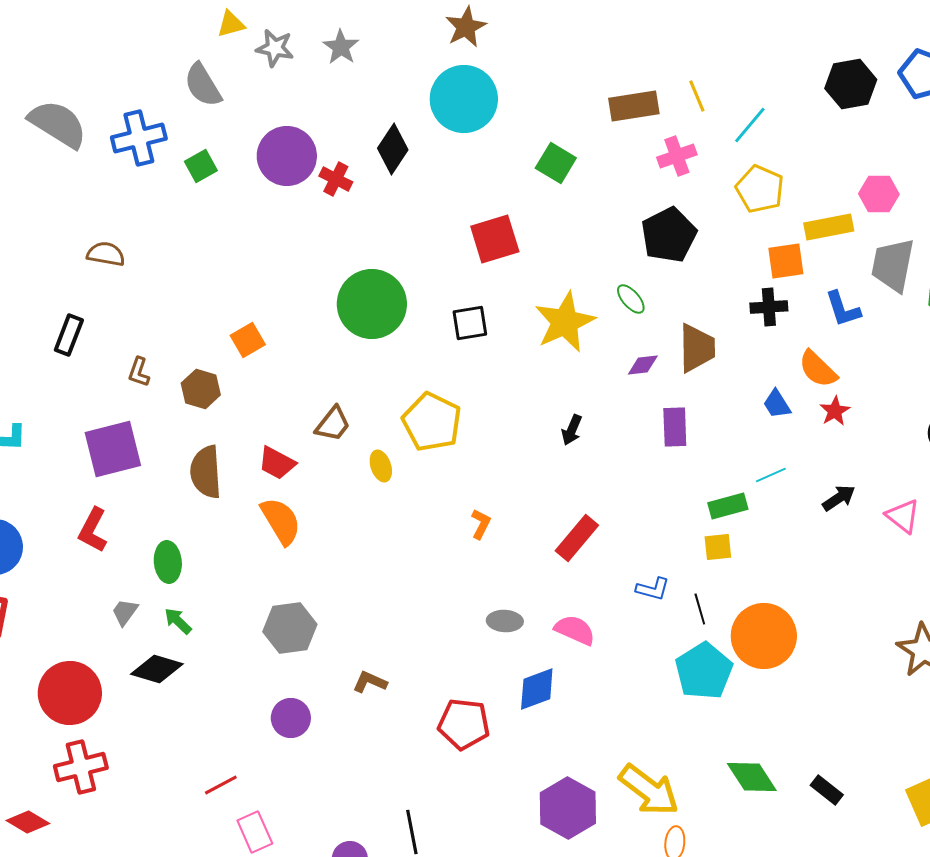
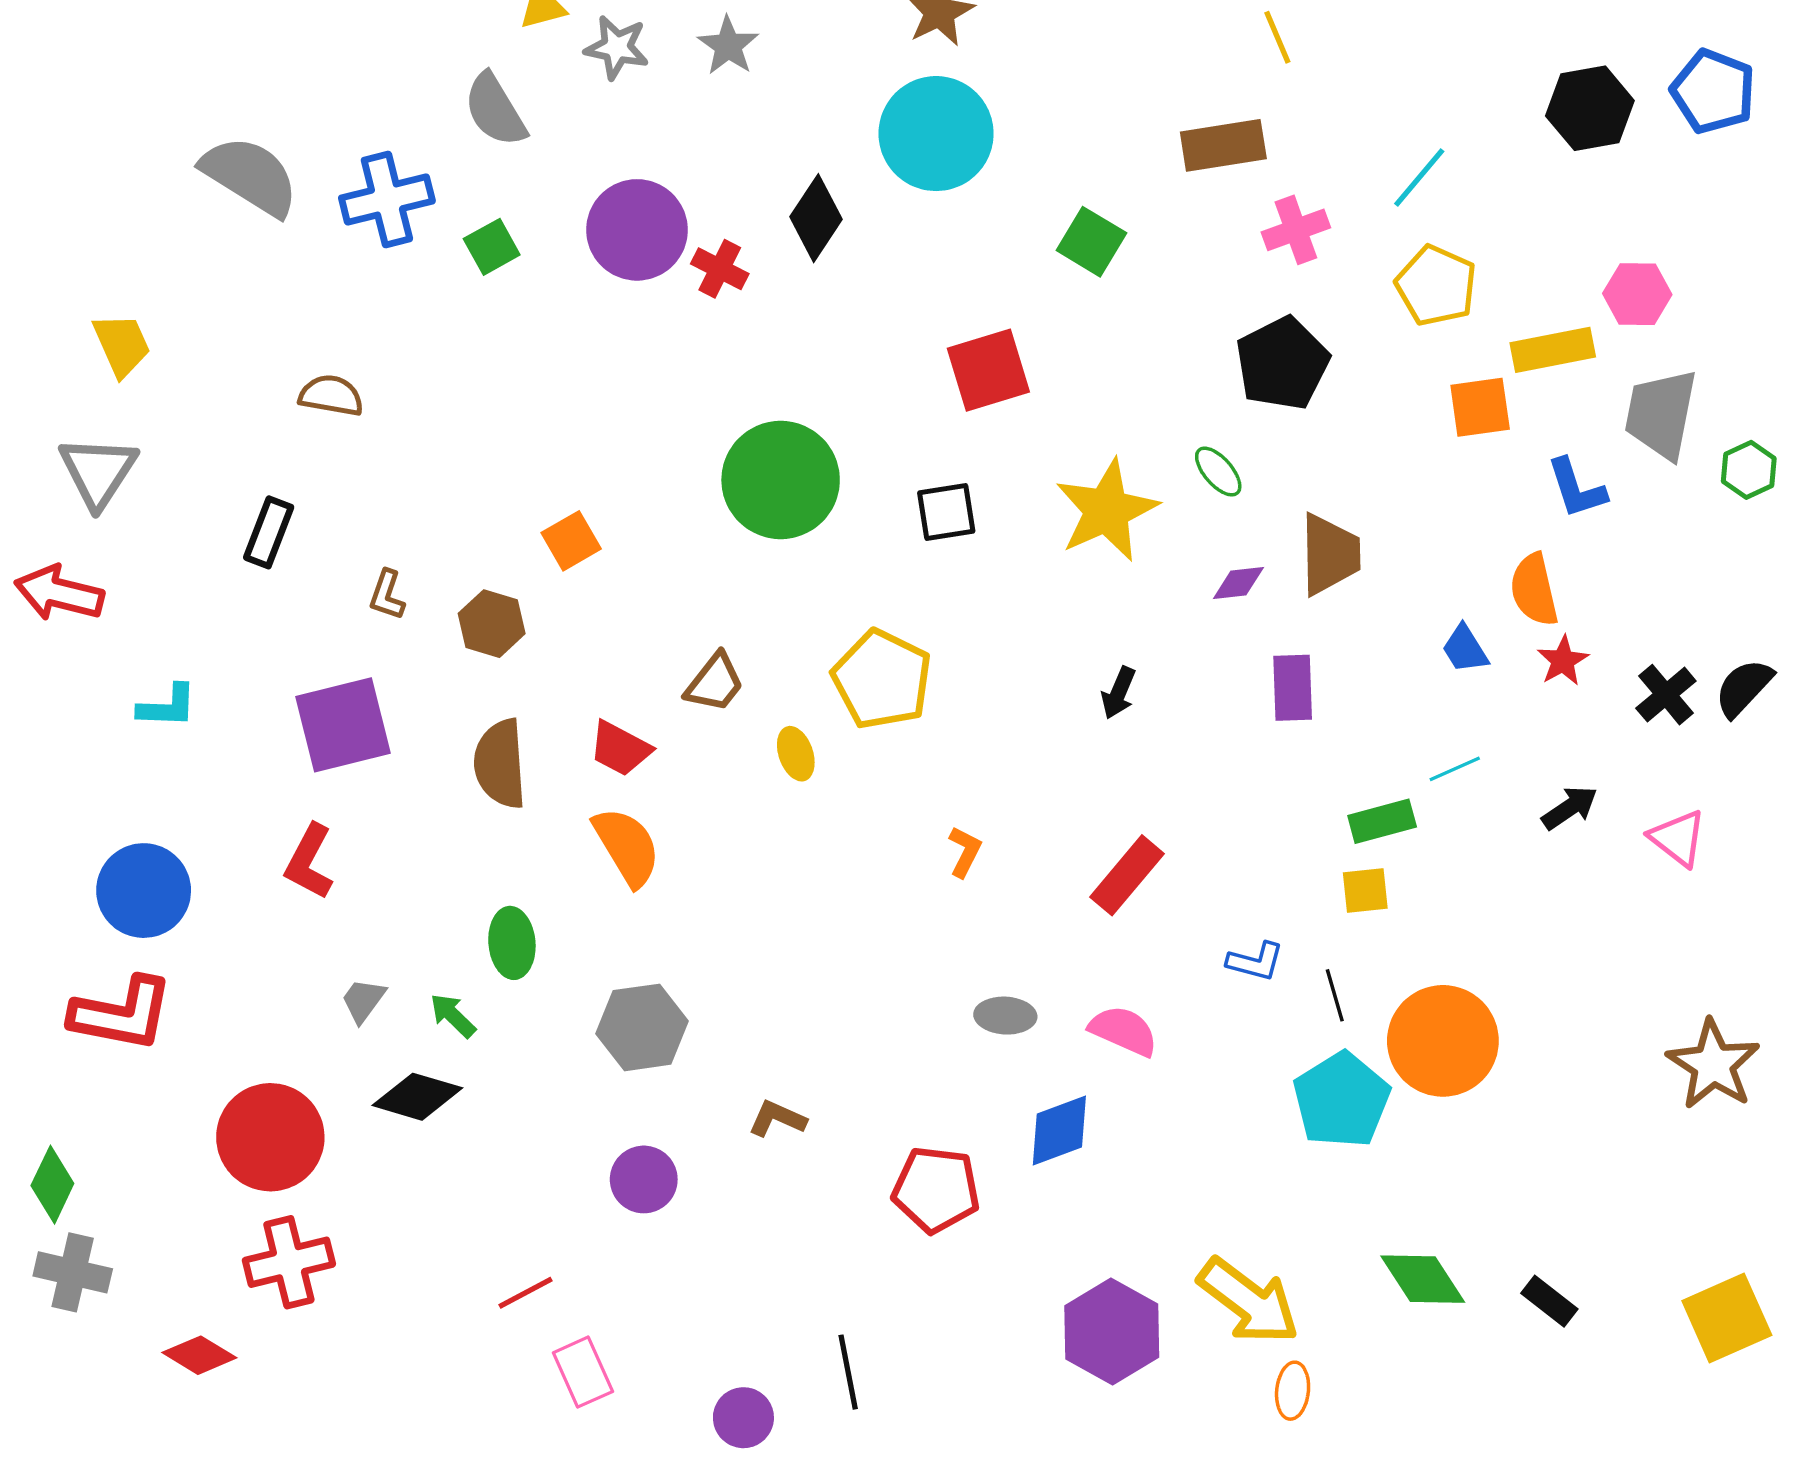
yellow line: (697, 96) -> (1277, 37), moved
black cross: (769, 307) -> (1666, 695), moved, turned -36
orange semicircle: (818, 369) -> (1534, 590), turned 33
green ellipse: (168, 562) -> (512, 943), moved

